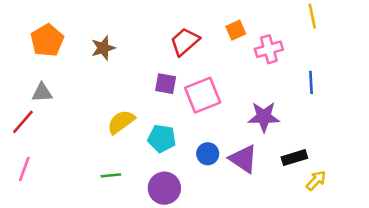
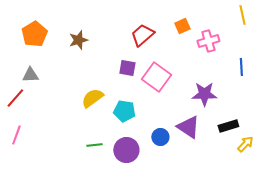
pink square: (203, 95) -> (156, 77), turned -32
blue circle: (208, 154) -> (160, 137), moved
green line: (111, 175) -> (94, 145), moved

